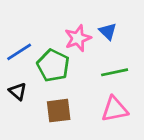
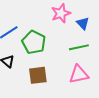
blue triangle: (108, 31) -> (83, 23), moved
pink star: (78, 38) -> (61, 13), moved

